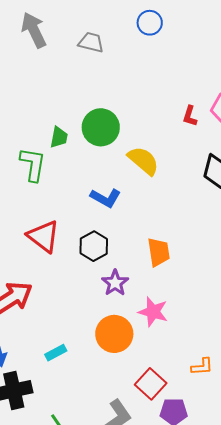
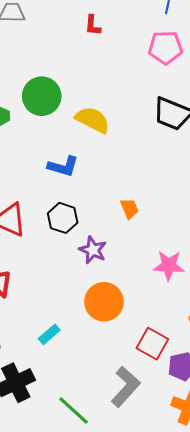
red L-shape: (190, 116) -> (93, 25), moved
orange trapezoid: (159, 252) -> (129, 209), size x0.7
pink star: (153, 312) -> (169, 266), moved

